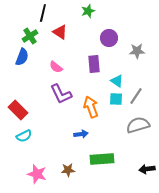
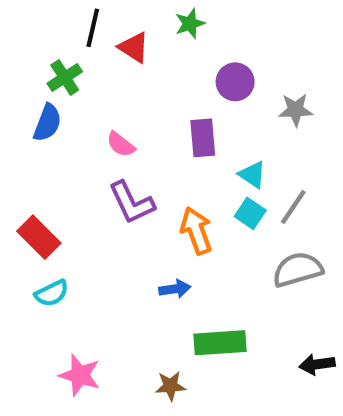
red triangle: (60, 32) -> (134, 47), moved
cyan square: (116, 99) -> (250, 213), turned 32
brown star: (68, 170) -> (170, 386), moved

